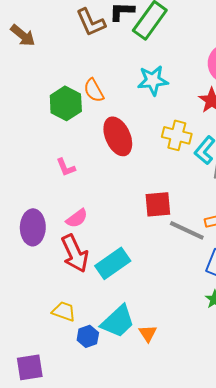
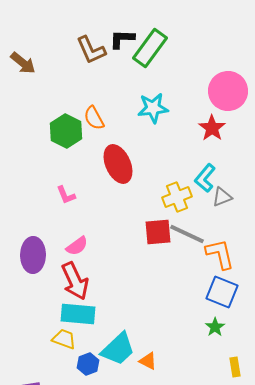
yellow cross: (177, 135) -> (177, 197), moved, turned -36
gray line: (187, 230) -> (187, 234), moved
cyan rectangle: (113, 263) -> (78, 314), moved, turned 40
orange triangle: (148, 333) -> (148, 361), turned -30

